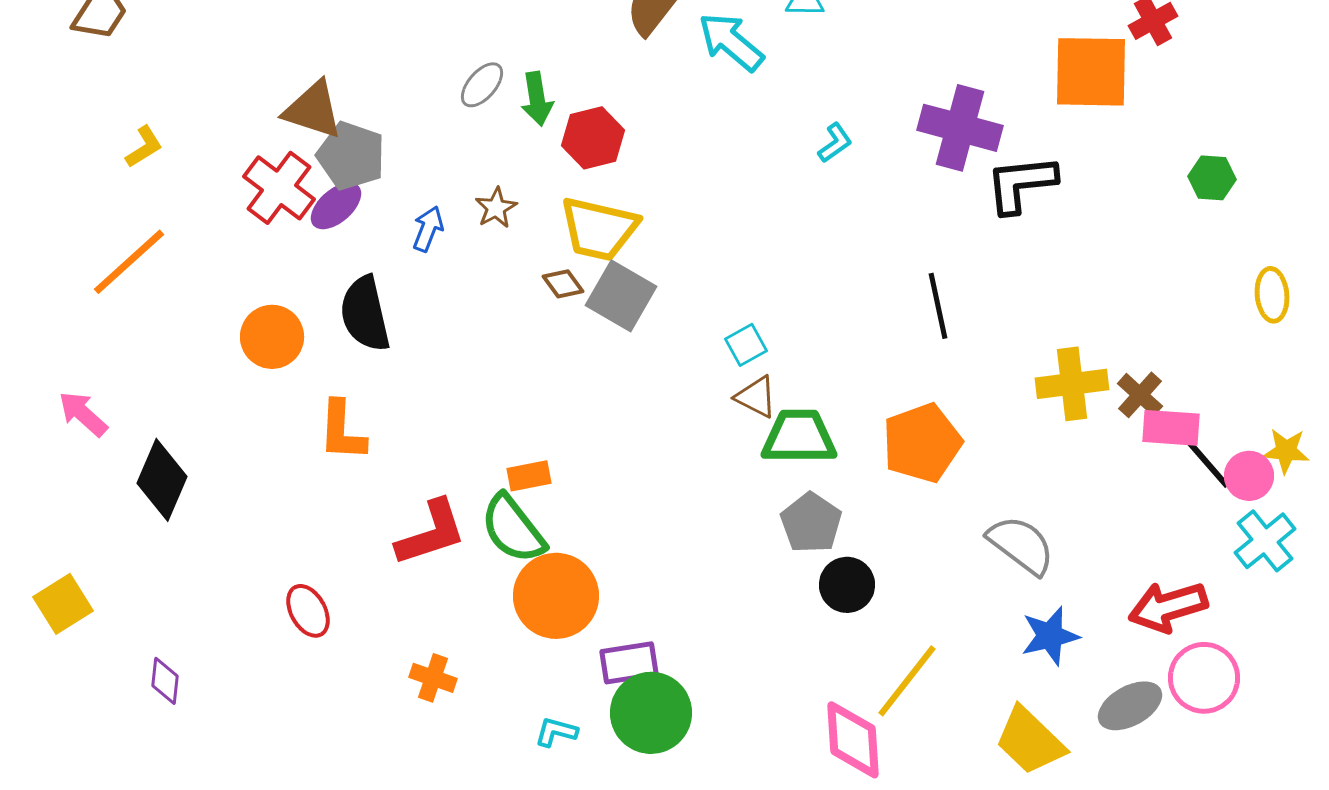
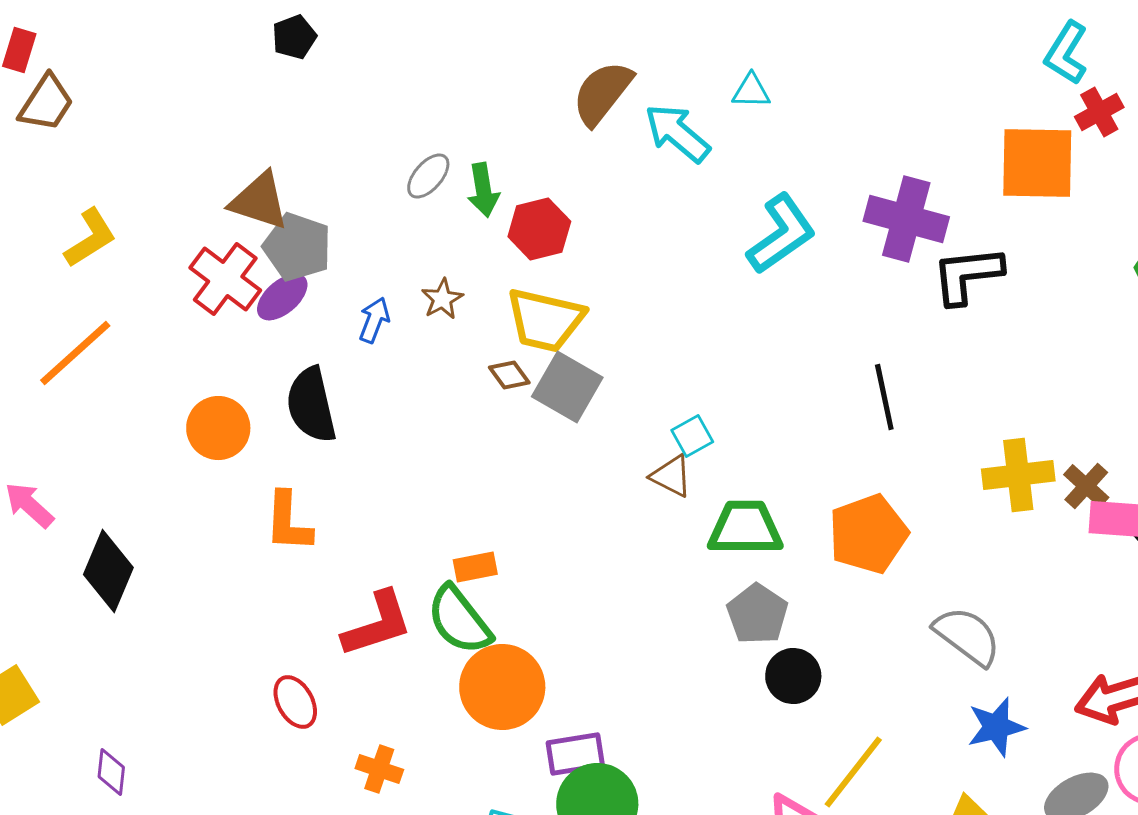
cyan L-shape: (835, 143) -> (781, 234), size x2.0
yellow L-shape: (144, 147) -> (90, 238), size x1.4
brown triangle: (756, 397) -> (671, 476), moved
red ellipse: (308, 611) -> (295, 702), moved

